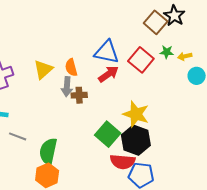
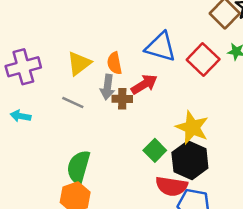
red arrow: (108, 74) -> (144, 84), moved
green square: (108, 134) -> (155, 150), size x0.7
gray line: (18, 136) -> (73, 102), moved

